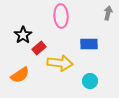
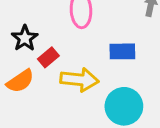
orange semicircle: (20, 75) -> (20, 81), moved
cyan circle: (90, 81) -> (124, 106), size x1.6

